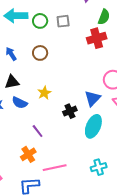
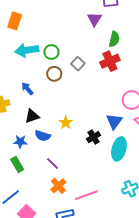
gray square: (63, 21) -> (78, 64), moved, turned -32
brown circle: (40, 53) -> (54, 74), moved
purple line: (38, 131) -> (52, 163), moved

